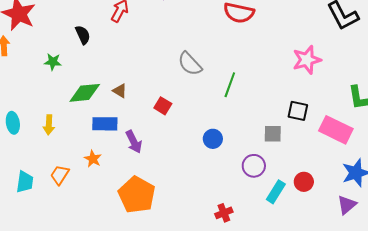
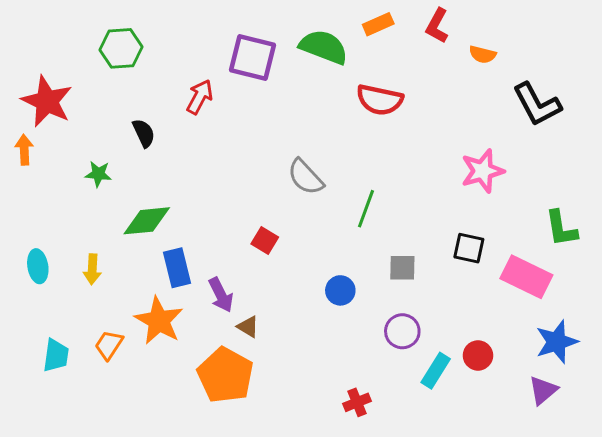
brown triangle: (120, 91) -> (248, 327), moved
blue rectangle: (105, 124) -> (177, 268), turned 75
gray square: (273, 134) -> (402, 268), moved
orange star: (93, 159) -> (159, 321), size x1.8

